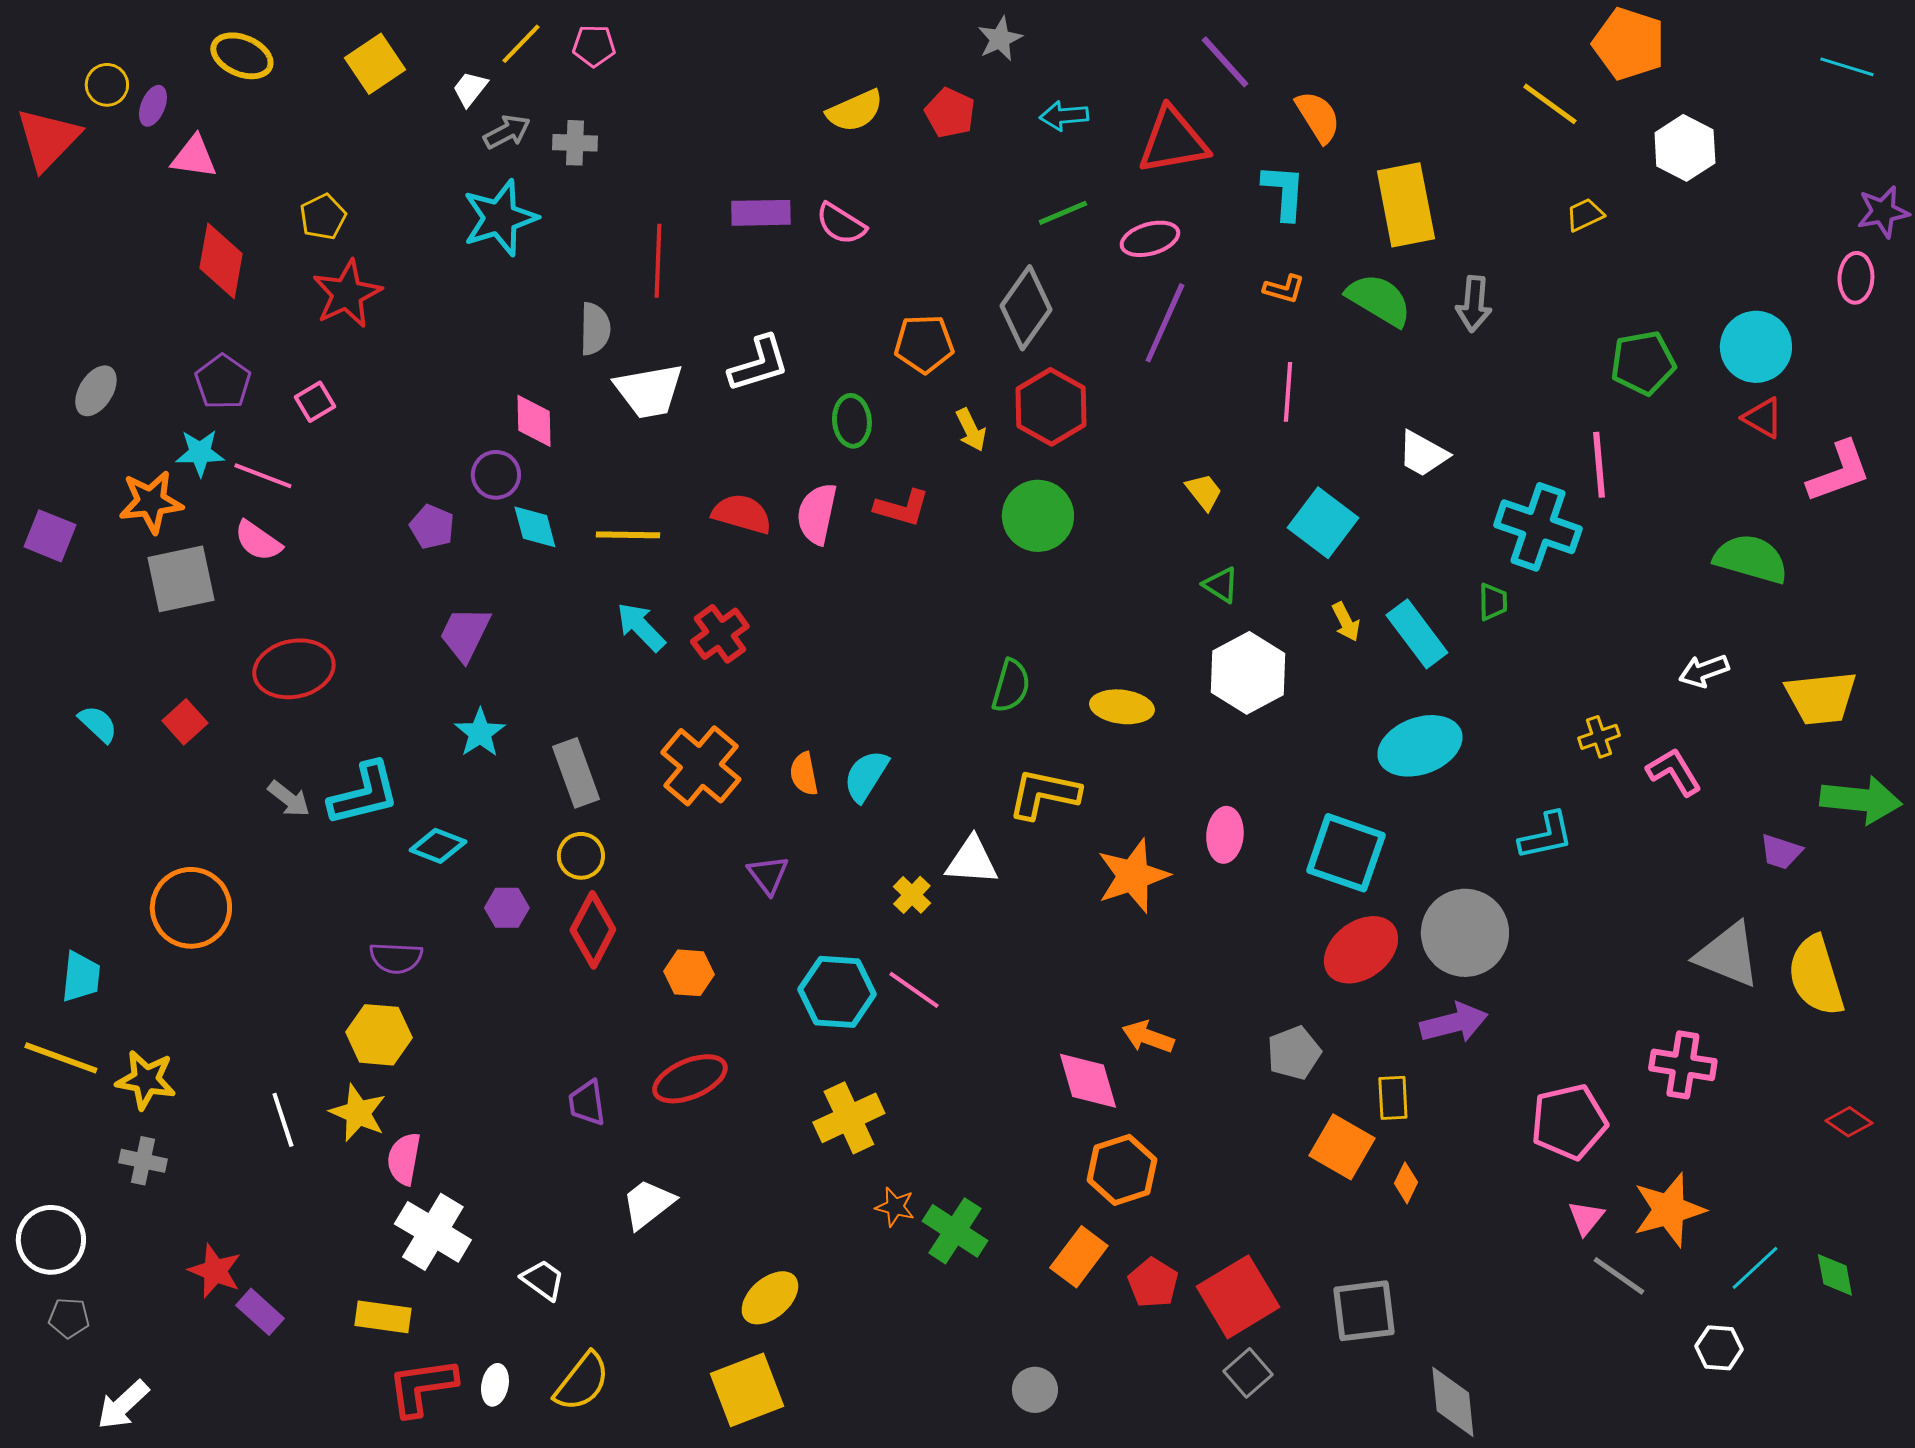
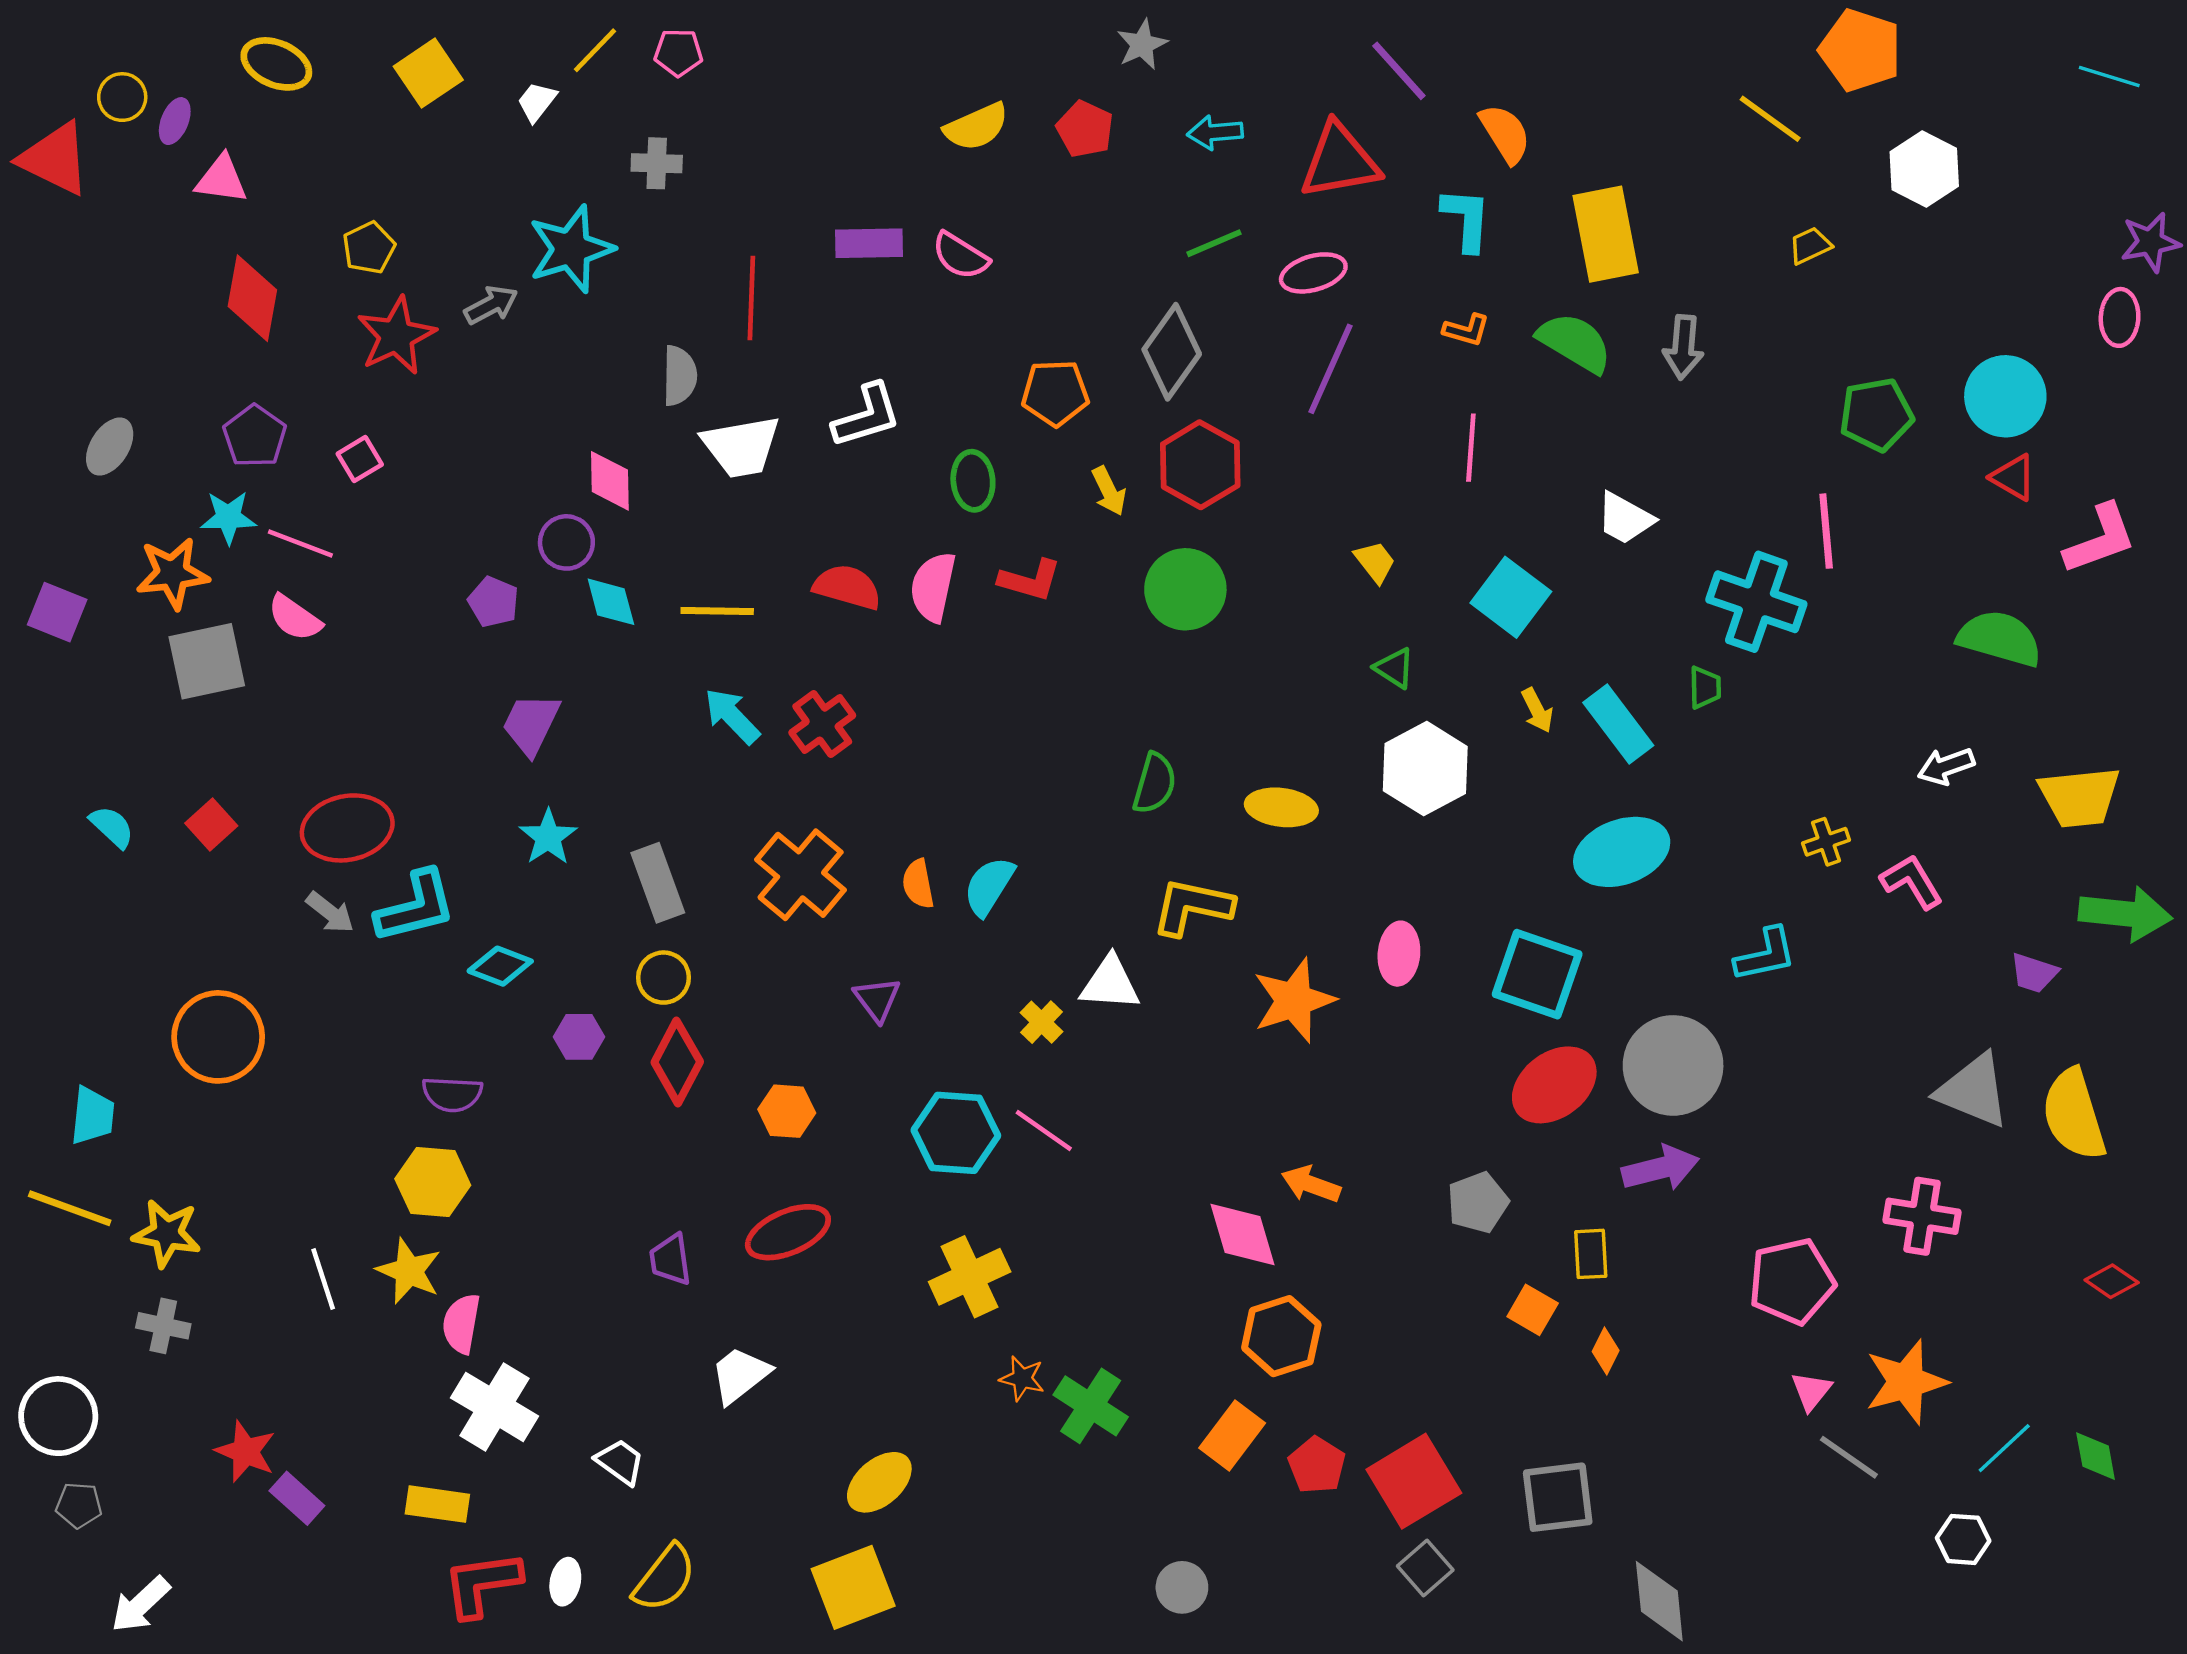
gray arrow: (507, 132) -> (491, 305), moved
red triangle: (48, 139) -> (55, 159), turned -48
red ellipse: (294, 669) -> (347, 828), moved
orange square: (1342, 1147) -> (1533, 1310), size x0.7

